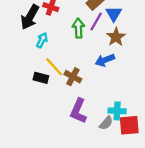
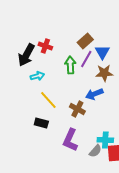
brown star: (116, 37) -> (104, 73), turned 30
cyan arrow: (42, 40) -> (37, 76), turned 48
brown cross: (73, 77) -> (77, 109), moved
black rectangle: (41, 78) -> (41, 123), moved

